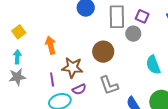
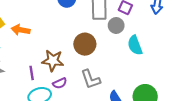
orange arrow: (51, 45) -> (21, 30), moved, turned -66
cyan semicircle: (153, 65) -> (135, 45), moved

